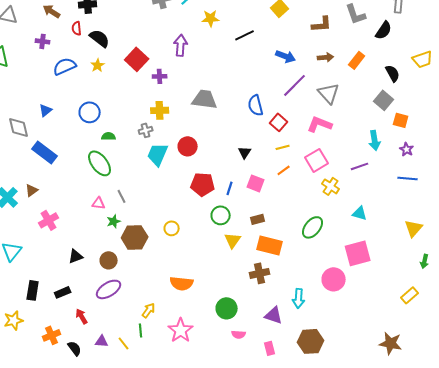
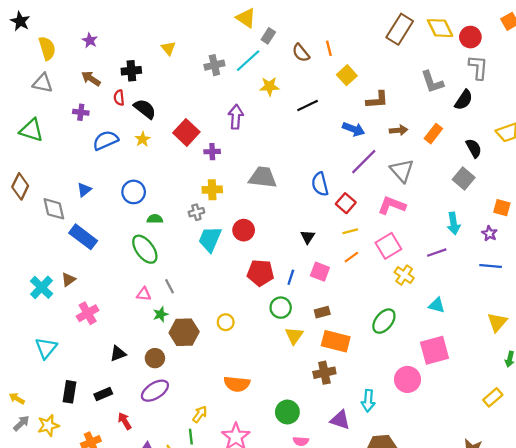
brown L-shape: (322, 24) -> (377, 100), moved
orange square: (401, 120) -> (502, 208), moved

